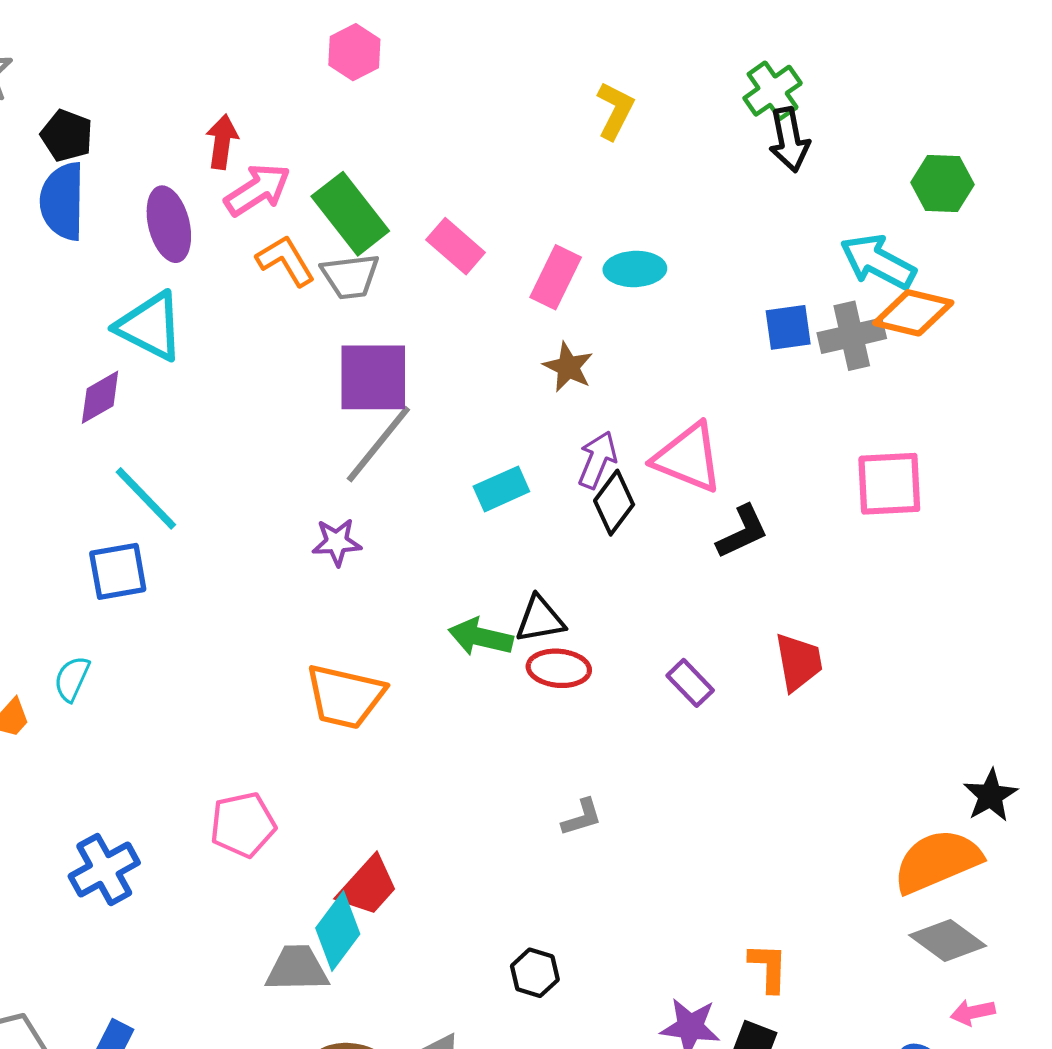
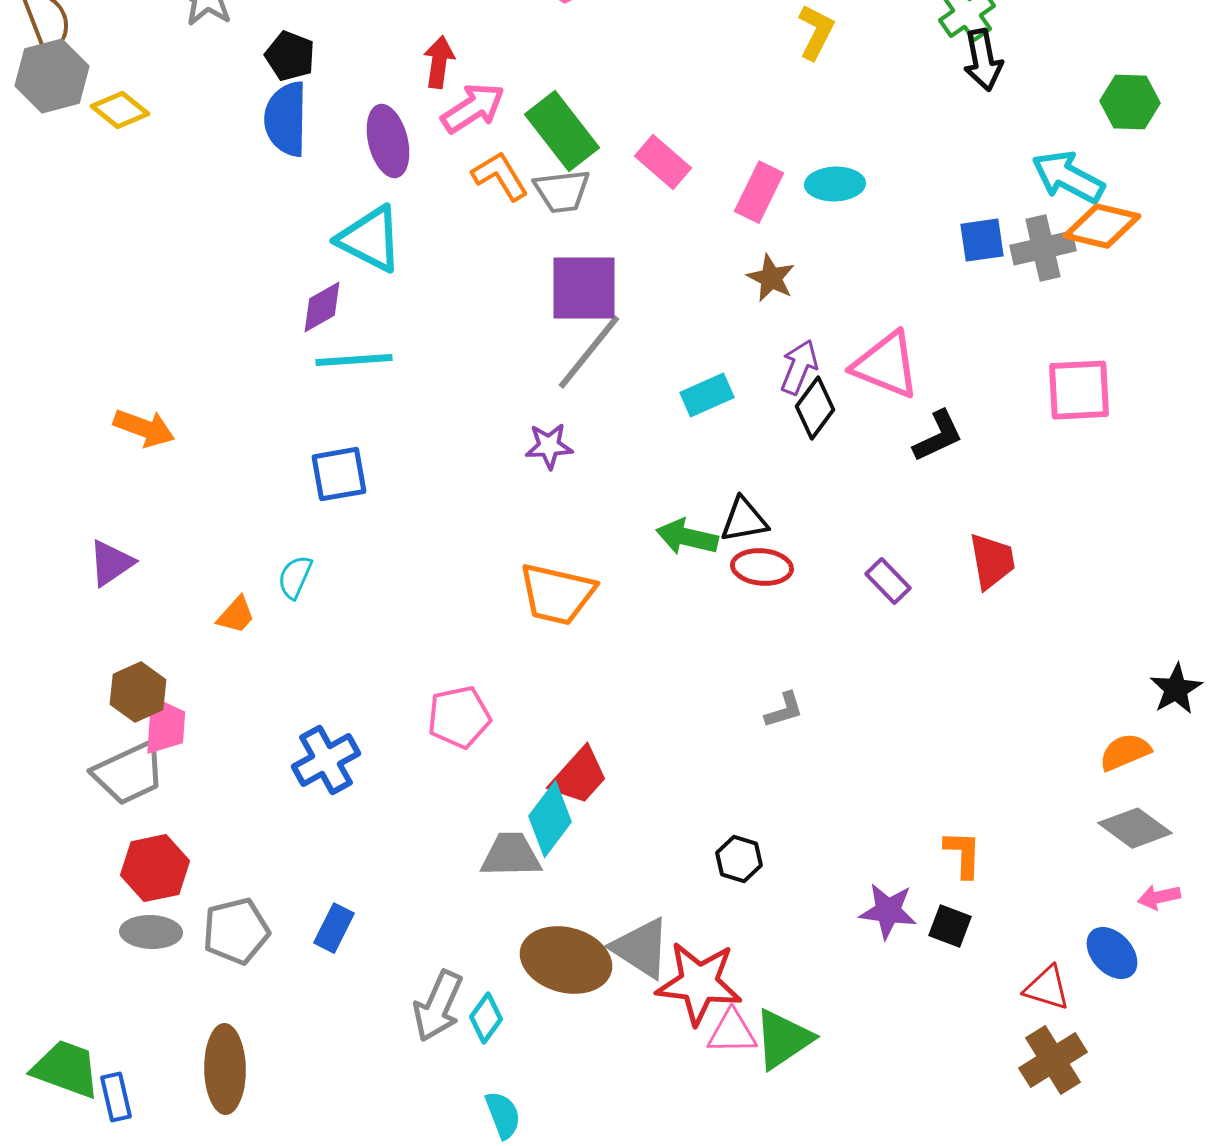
cyan line: (146, 498) -> (354, 360), moved, turned -50
orange semicircle: (937, 861) -> (1125, 752), size x0.6

